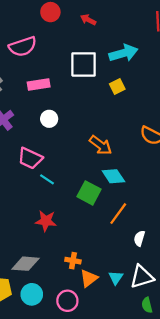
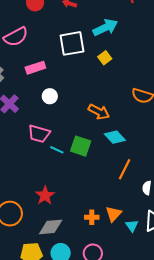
green square: (89, 193) -> (81, 146), moved
red star: (46, 221) -> (45, 195), moved, turned -30
orange triangle: (89, 278) -> (113, 214), moved

